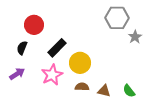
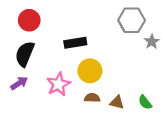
red circle: (34, 25) -> (29, 20), moved
black semicircle: (22, 48) -> (25, 54), size x1.6
black rectangle: (57, 48) -> (75, 43), moved, turned 36

